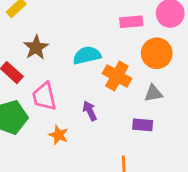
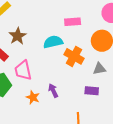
pink rectangle: (131, 22) -> (73, 22), moved
purple arrow: (90, 111) -> (53, 91), moved

